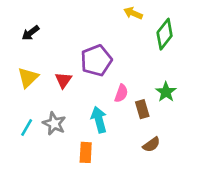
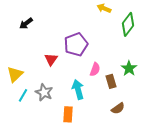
yellow triangle: (28, 78) -> (15, 74), moved

